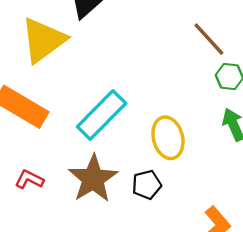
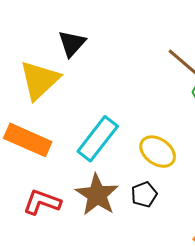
yellow ellipse: (168, 138) -> (158, 152), turned -33
red L-shape: (29, 179) -> (42, 202), size x1.5

